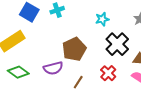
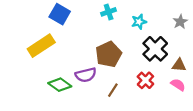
cyan cross: (57, 10) -> (109, 12), moved
green diamond: (18, 72) -> (60, 85), moved

